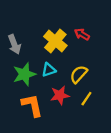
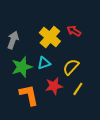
gray arrow: (14, 44) -> (13, 40), turned -138

